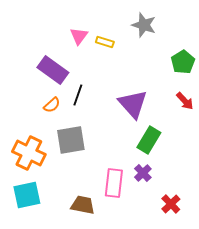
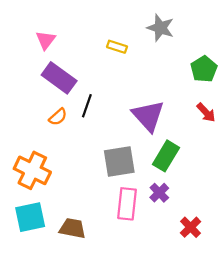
pink triangle: (79, 36) -> (46, 40), moved
gray square: (71, 140) -> (119, 161), moved
brown trapezoid: (83, 205) -> (72, 228), moved

